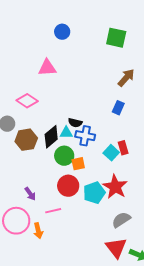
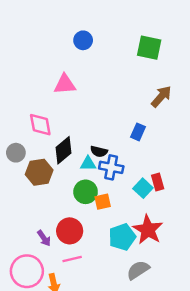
pink diamond: (27, 101) -> (40, 125), turned 45
blue rectangle: (118, 108) -> (138, 132), moved
black diamond: (51, 137) -> (64, 150), moved
red circle: (68, 186) -> (70, 231), moved
gray semicircle: (121, 220) -> (138, 270), moved

